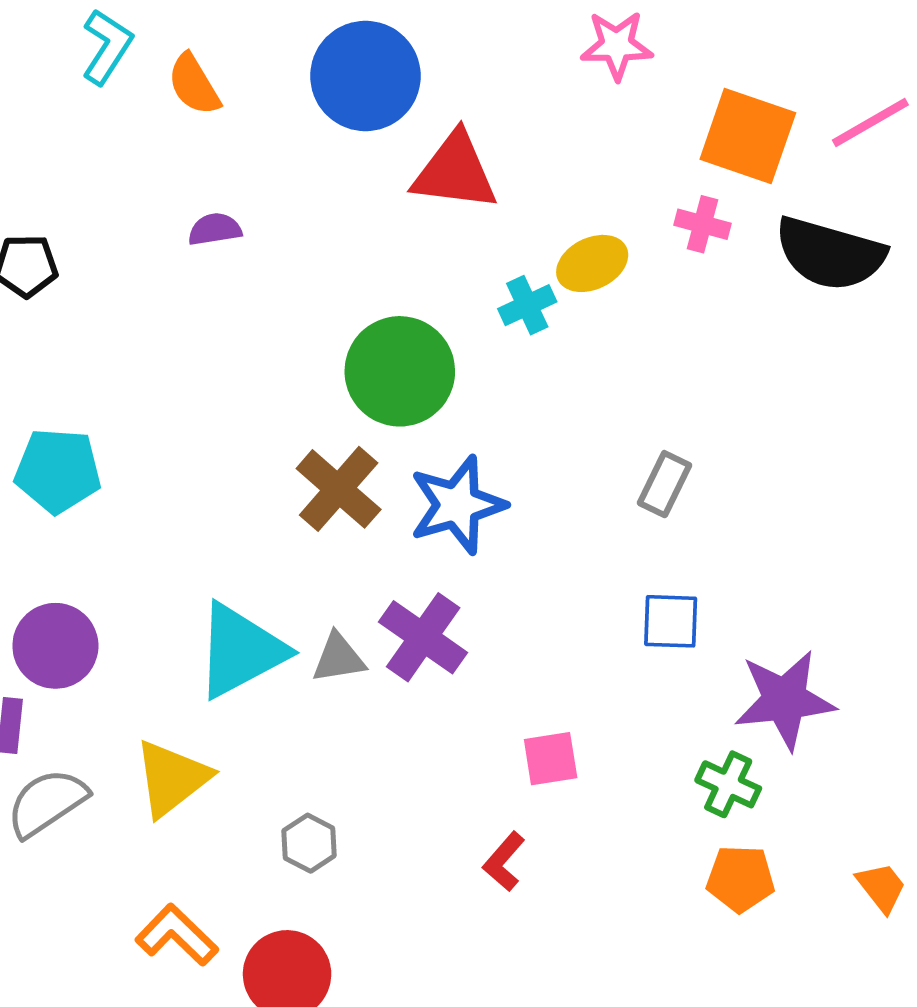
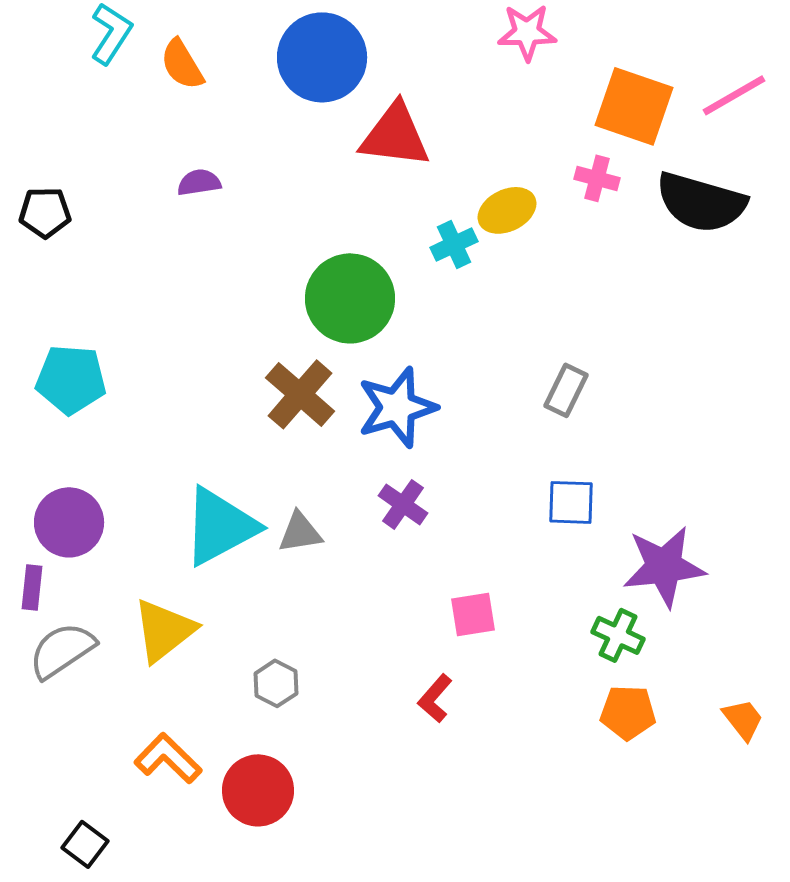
purple cross: (423, 637) -> (403, 504), moved, size x0.7

